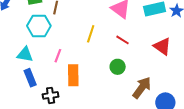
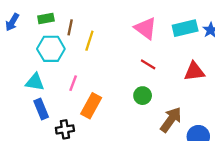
yellow line: (91, 34) -> (89, 41), moved
red triangle: (162, 46) -> (194, 71), turned -42
orange rectangle: (73, 75) -> (91, 106), turned 30

